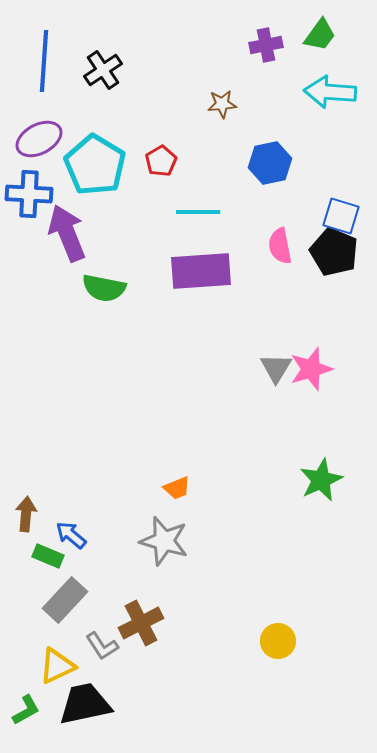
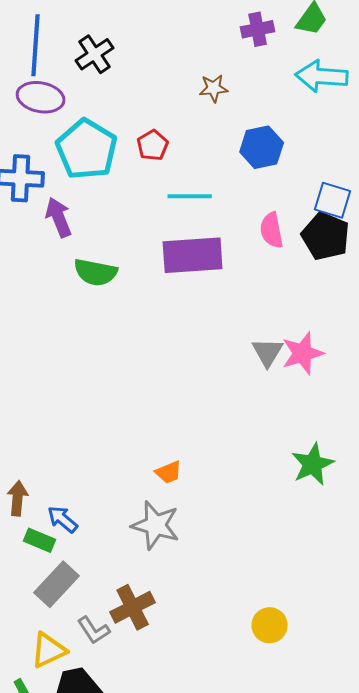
purple ellipse: (39, 139) -> (41, 97), moved, turned 39
purple arrow: (67, 233) -> (59, 217), size x0.7

